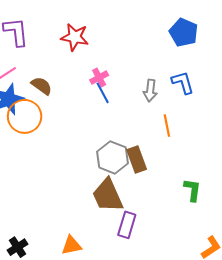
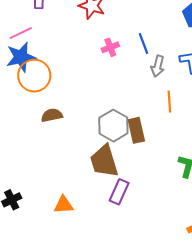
brown semicircle: (42, 86) -> (52, 115), moved, turned -55
blue line: (103, 93) -> (144, 44), moved

